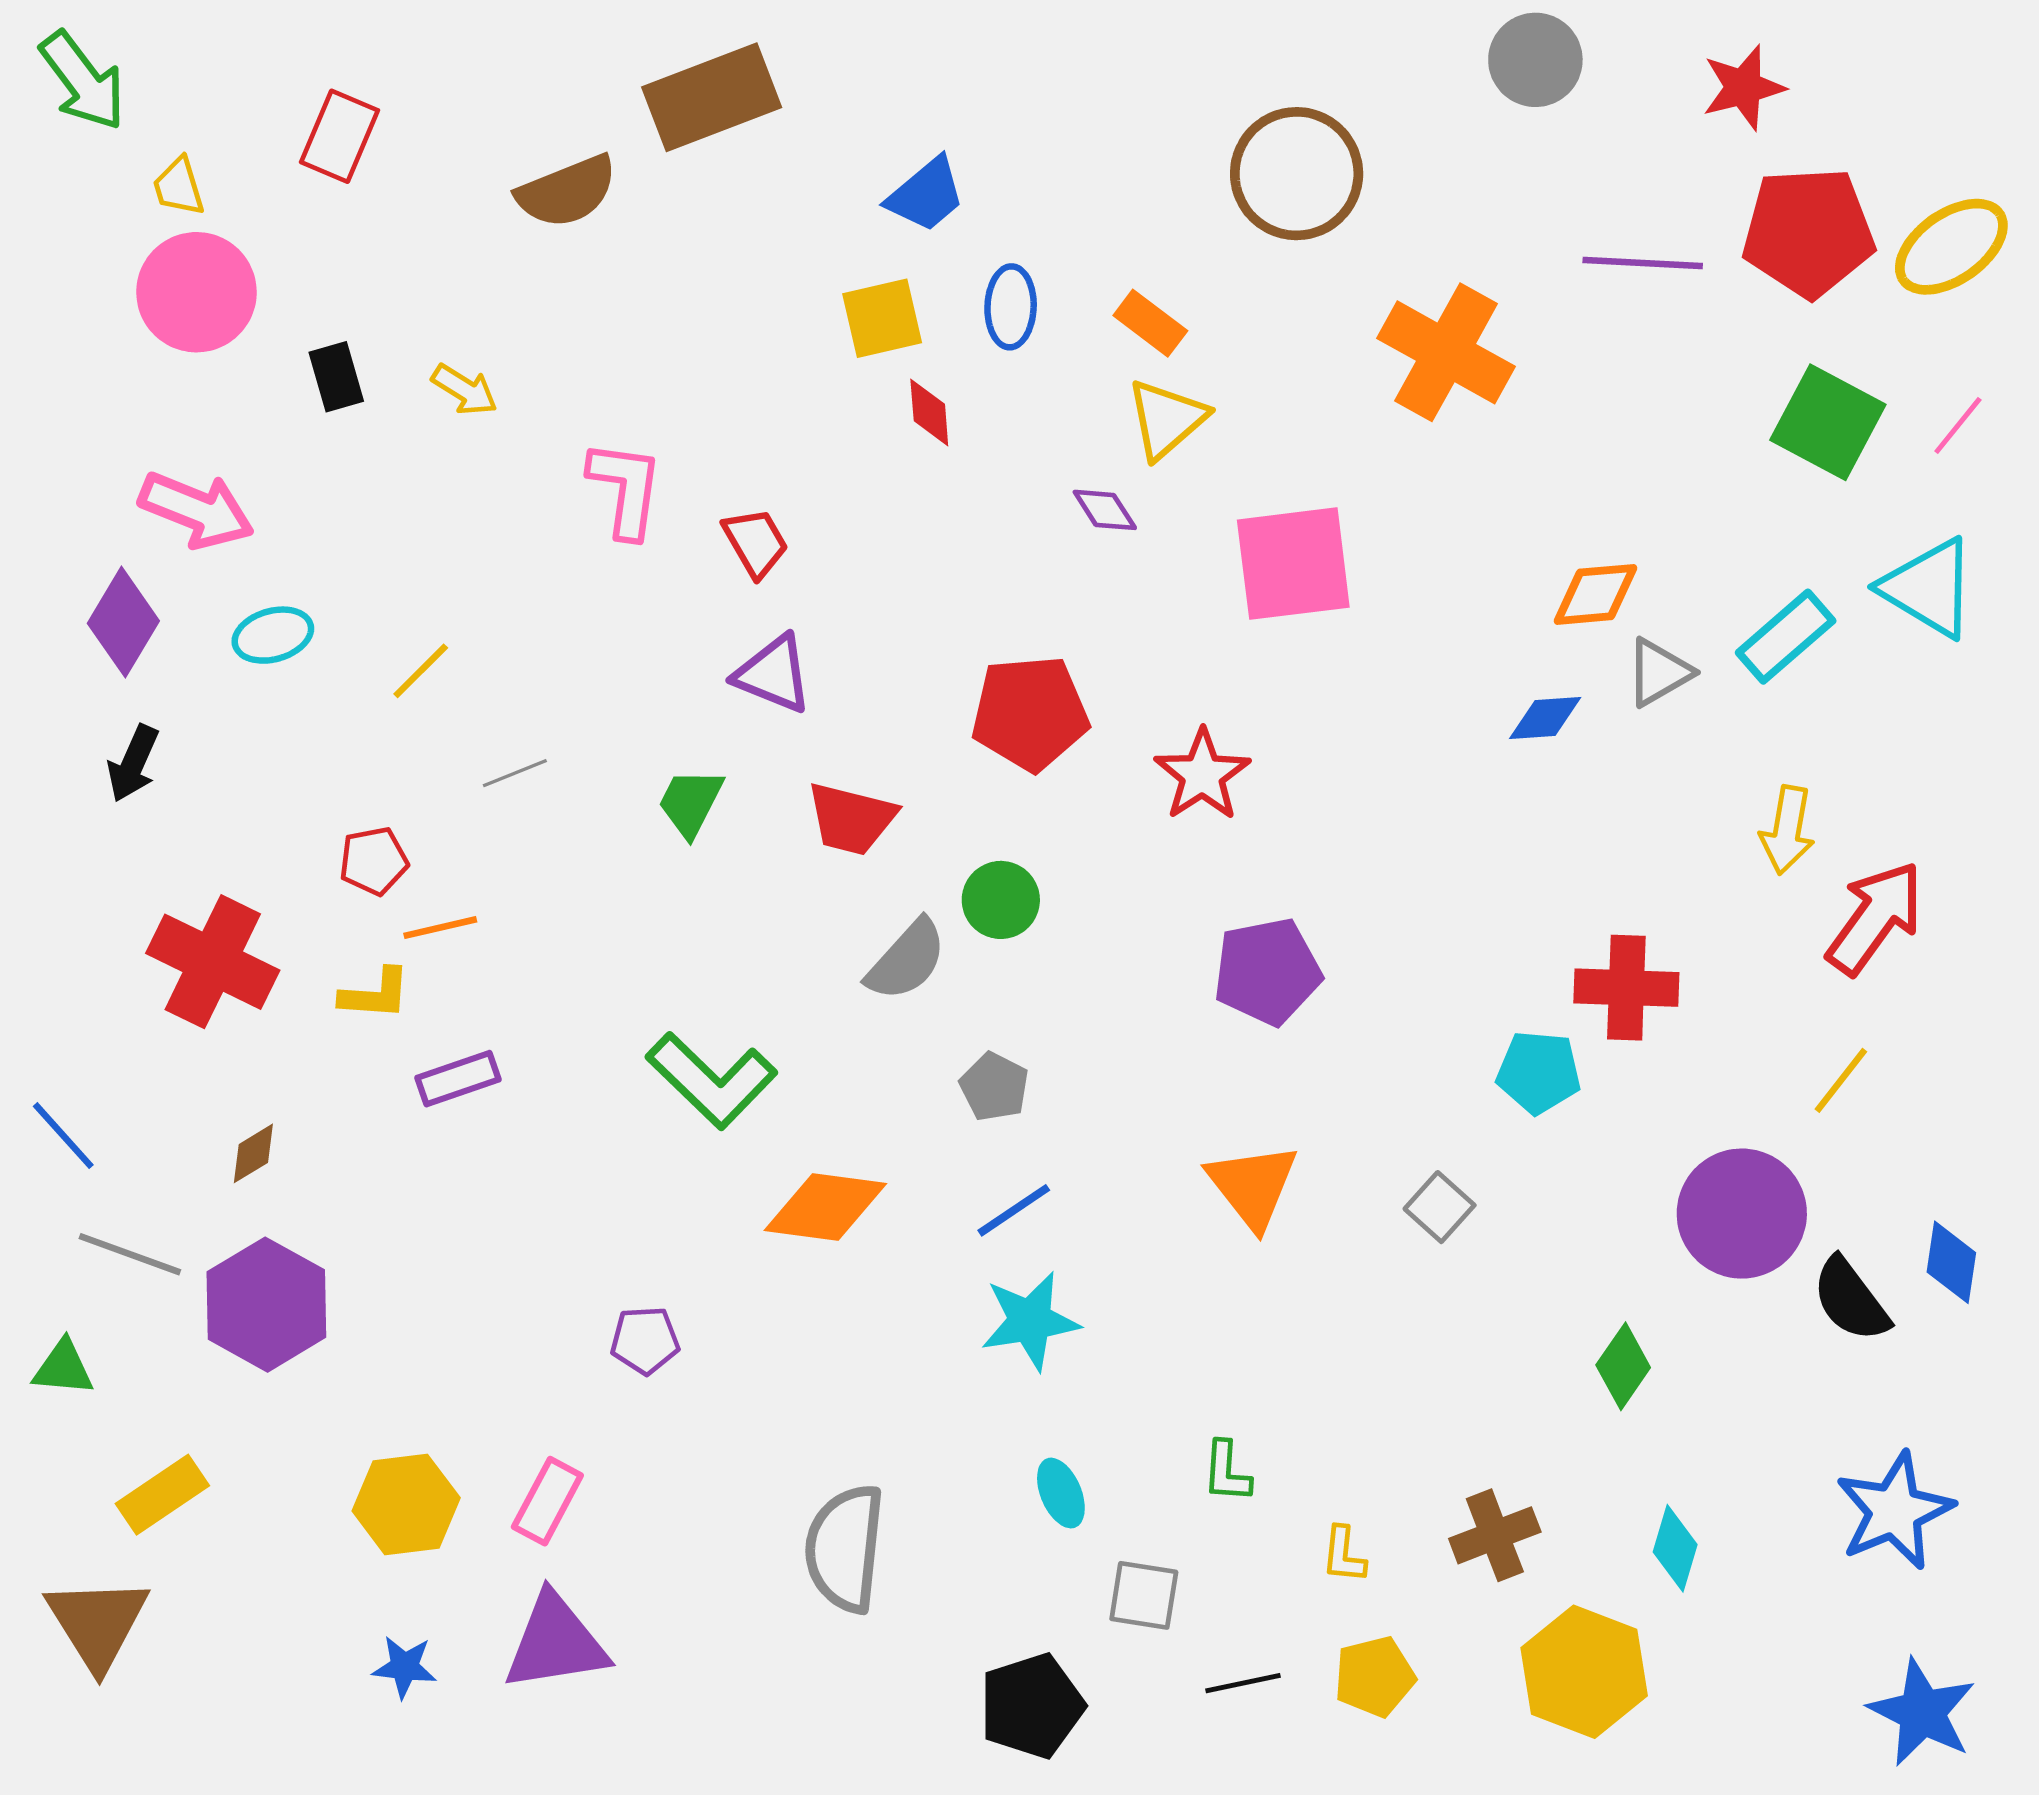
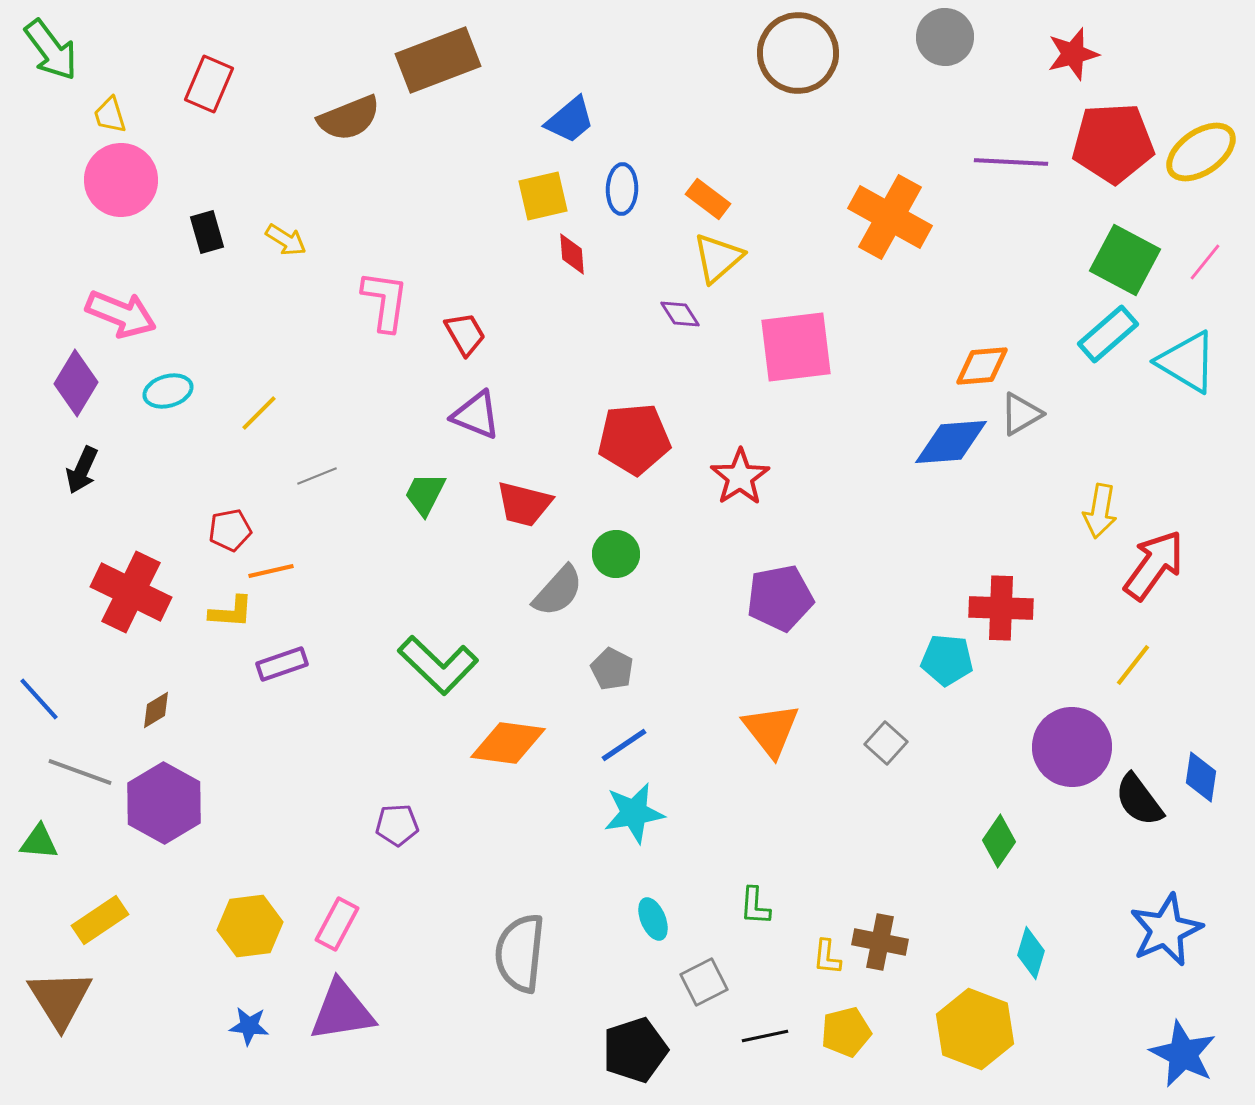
brown circle: (1297, 174) -> (798, 53), moved
cyan rectangle: (1786, 637) -> (1108, 334), moved
blue diamond: (1545, 718) -> (951, 442), size x1.6
brown cross: (1495, 1535) -> (880, 942), moved, turned 32
gray square: (1144, 1595) -> (704, 982), turned -36

